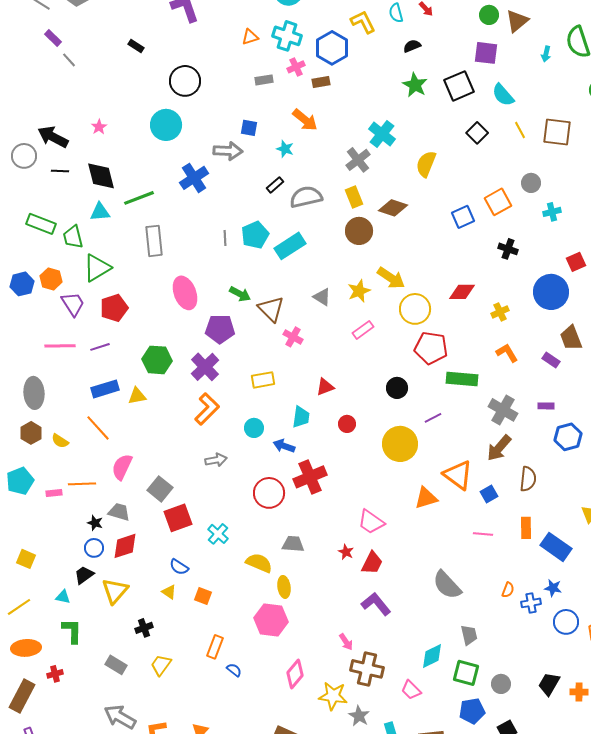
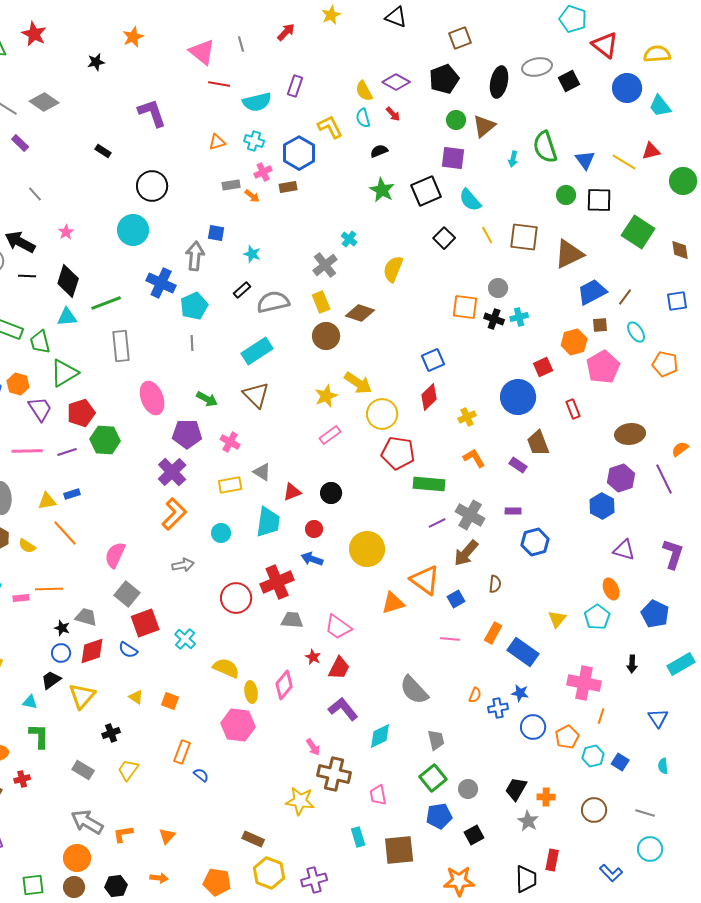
cyan cross: (287, 36) -> (254, 141), size x0.7
gray line: (69, 60) -> (35, 194), moved
orange arrow: (305, 120) -> (252, 196), moved, size x0.6
cyan cross: (382, 134) -> (349, 239), size x0.6
gray arrow: (228, 151) -> (195, 256), turned -88
black diamond: (101, 176) -> (68, 281), turned 32
blue cross: (194, 178) -> (161, 283), turned -32
orange square: (498, 202) -> (465, 307), turned 36
blue square: (463, 217) -> (433, 360), moved
cyan pentagon: (255, 235) -> (194, 306), moved
black cross: (508, 249) -> (494, 319), moved
red diamond: (462, 292) -> (429, 397), turned -44
gray triangle: (322, 297) -> (262, 472), moved
brown triangle: (271, 309) -> (256, 395), moved
pink cross: (293, 337) -> (230, 442), moved
green hexagon: (157, 360) -> (105, 440), moved
black circle: (397, 388) -> (331, 493), moved
blue rectangle: (105, 389) -> (72, 494), size x0.6
yellow triangle: (137, 396) -> (47, 501), moved
cyan trapezoid: (301, 417) -> (268, 522), size x1.4
purple line: (433, 418) -> (437, 523), moved
blue arrow: (284, 446) -> (312, 559), moved
pink semicircle: (122, 467) -> (115, 555), moved
brown semicircle: (528, 479) -> (495, 584), size x0.7
orange rectangle: (526, 528) -> (493, 633), turned 30
gray trapezoid: (293, 544) -> (292, 620), moved
blue semicircle: (179, 567) -> (128, 650), moved
cyan diamond: (432, 656) -> (380, 736), moved
green square: (466, 673) -> (433, 778), turned 36
pink diamond: (295, 674) -> (284, 685), moved
pink trapezoid: (411, 690) -> (378, 795), turned 35
gray star: (359, 716) -> (528, 821), moved

